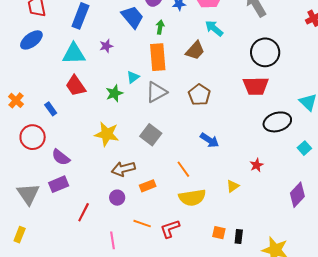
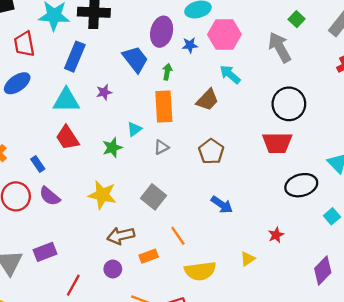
gray triangle: (156, 92) -> (161, 147), size x0.6
purple semicircle: (61, 157) -> (50, 196), moved
orange line: (183, 169) -> (178, 236), moved

